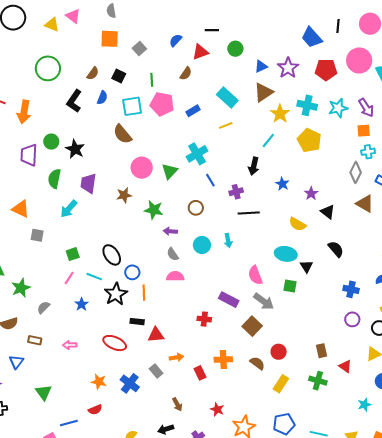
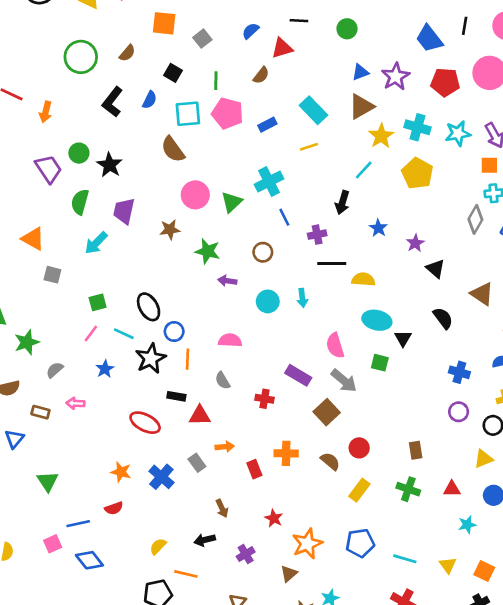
green circle: (235, 49) -> (347, 29), moved
brown semicircle: (93, 73) -> (127, 53), moved
orange arrow: (24, 112) -> (46, 112), size x0.7
purple trapezoid: (29, 155) -> (49, 169), turned 140
brown triangle: (365, 204) -> (482, 294), moved
yellow semicircle: (297, 224) -> (363, 279), moved, turned 150
gray semicircle: (173, 254) -> (223, 381), moved
pink arrow: (70, 345) -> (76, 403), moved
red triangle: (345, 366) -> (452, 489), moved, turned -40

